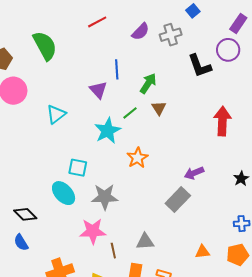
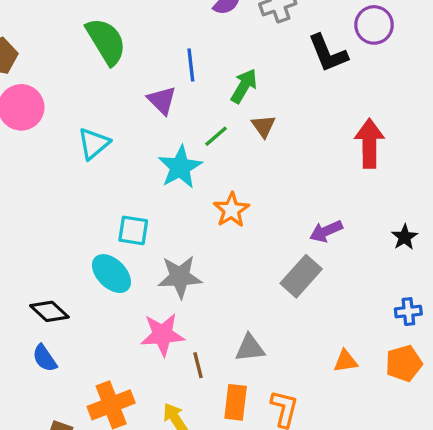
green semicircle: (45, 46) -> (106, 41), moved

